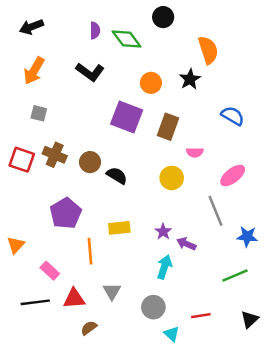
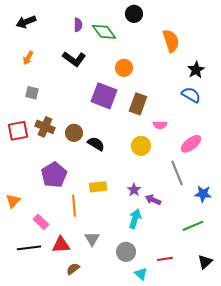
orange arrow: (34, 71) -> (28, 58), size x0.6
black star: (190, 79) -> (196, 70), moved
red square: (22, 160) -> (18, 131), turned -30

